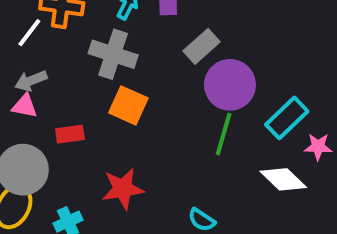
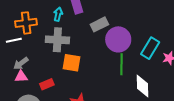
white line: (29, 33) -> (14, 40), turned 56
gray rectangle: (202, 46) -> (99, 24), turned 30
white diamond: (283, 179) -> (143, 86), moved, turned 60

